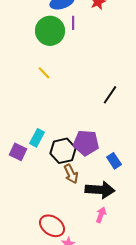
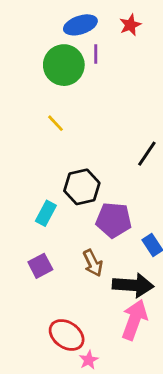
black hexagon: (63, 151) -> (82, 187), moved
purple square: (18, 152) -> (40, 266), moved, turned 36
pink arrow: (101, 215) -> (134, 320), size x1.8

